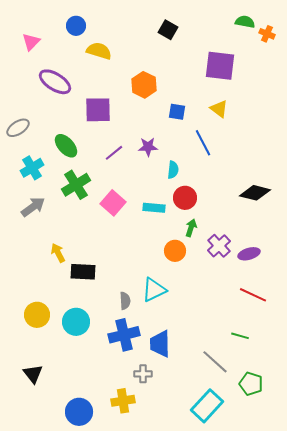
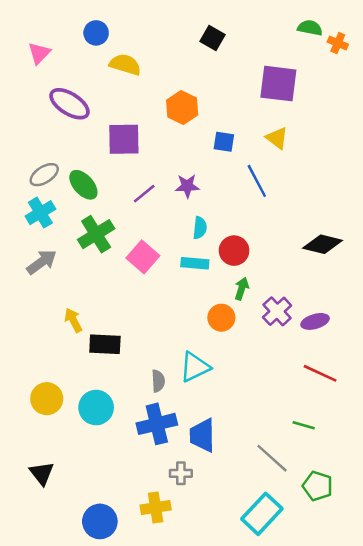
gray ellipse: (18, 128) -> (44, 175), moved
cyan semicircle: (173, 170) -> (200, 228), moved

